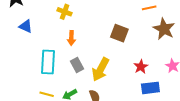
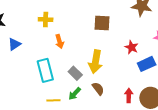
blue triangle: (26, 26) -> (14, 44), turned -40
gray rectangle: (77, 65) -> (75, 73), moved

